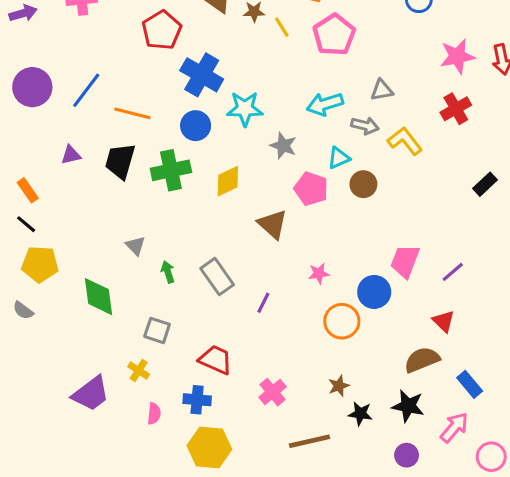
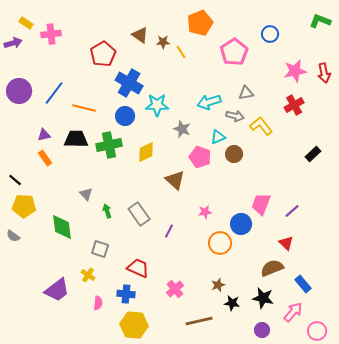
pink pentagon: (334, 35) -> (234, 52), moved
black trapezoid: (120, 161) -> (76, 139), turned 75
orange rectangle: (28, 190) -> (45, 158), moved

